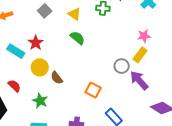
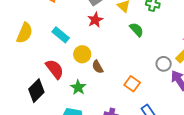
green semicircle: (77, 38) -> (137, 30), moved
red star: (36, 43) -> (95, 20), moved
red semicircle: (14, 86) -> (55, 69), size x1.5

